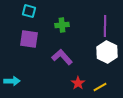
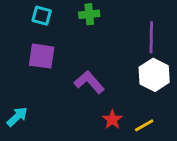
green cross: (62, 25) -> (89, 14), moved
cyan arrow: (12, 81) -> (17, 117), turned -42

